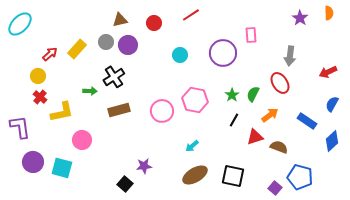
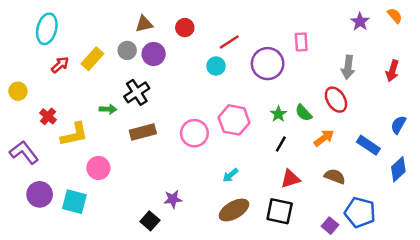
orange semicircle: (329, 13) -> (395, 16), turned -40
red line: (191, 15) -> (229, 42), moved
cyan ellipse: (20, 24) -> (47, 29), moved, turned -30
red arrow: (328, 72) -> (392, 71), moved, turned -48
yellow circle: (38, 76) -> (18, 91), moved
green semicircle: (253, 94) -> (304, 113), turned -70
purple L-shape: (20, 127) -> (24, 152), turned -30
red triangle: (255, 137) -> (290, 179), moved

